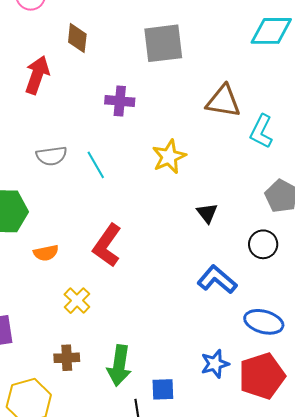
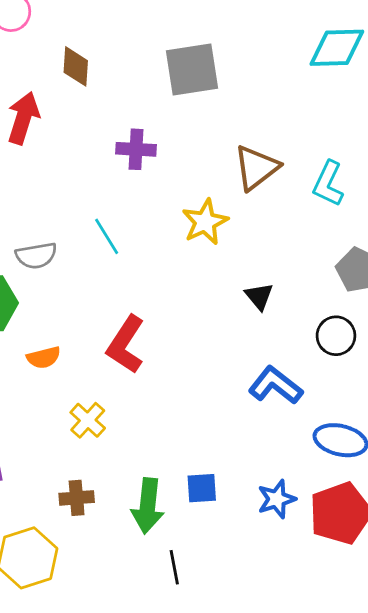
brown triangle: (223, 101) -> (256, 168), moved, turned -45
gray semicircle: (51, 156) -> (36, 256), moved
blue square: (163, 389) -> (202, 488), moved

